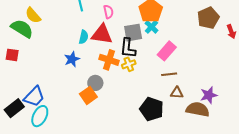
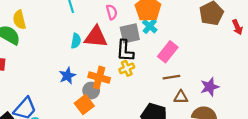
pink semicircle: (108, 12) -> (112, 12), moved
yellow semicircle: (33, 15) -> (19, 20), turned 30
blue star: (72, 59) -> (67, 76), moved
orange cross: (109, 60) -> (99, 78), moved
purple star: (209, 95) -> (210, 87), moved

